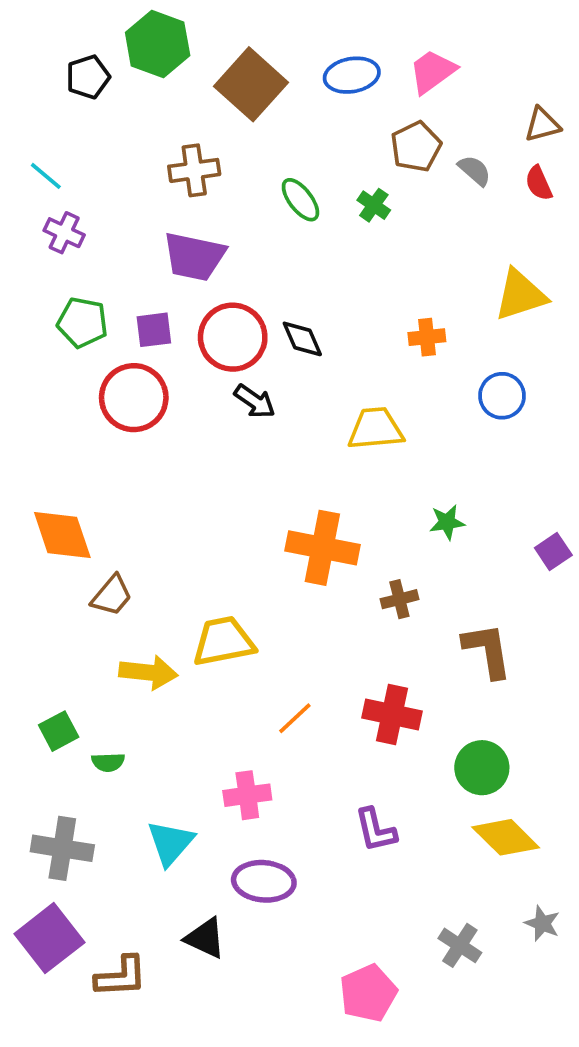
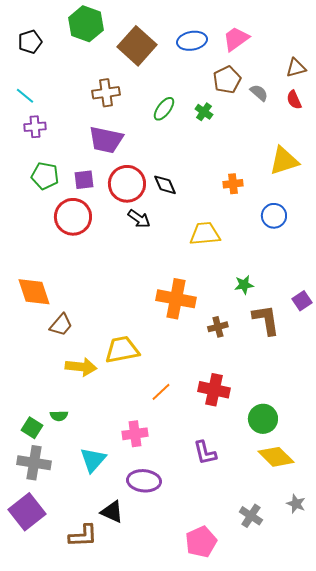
black pentagon: (88, 77) -> (30, 42), moved
green ellipse: (300, 200) -> (164, 109), turned 75
purple cross: (64, 233) -> (35, 127), turned -30
brown L-shape: (487, 650) -> (266, 320), moved
green square: (59, 731) -> (32, 428), moved, turned -30
brown L-shape: (121, 977) -> (83, 536), moved

